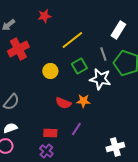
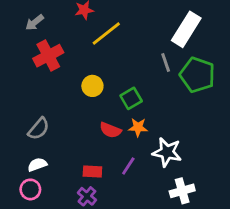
white rectangle: (118, 30) -> (186, 29), size x1.4
yellow line: (72, 40) -> (106, 33), moved
green square: (79, 66) -> (131, 98), moved
white star: (100, 79) -> (167, 152), moved

